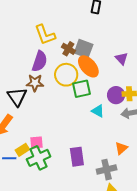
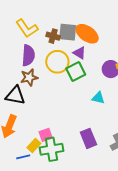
purple triangle: (122, 59) -> (79, 53), moved
orange ellipse: (88, 66) -> (87, 34), moved
black triangle: (17, 97) -> (15, 95), turned -30
cyan triangle: (98, 111) -> (98, 98), moved
green cross: (39, 158) -> (51, 149), turned 30

